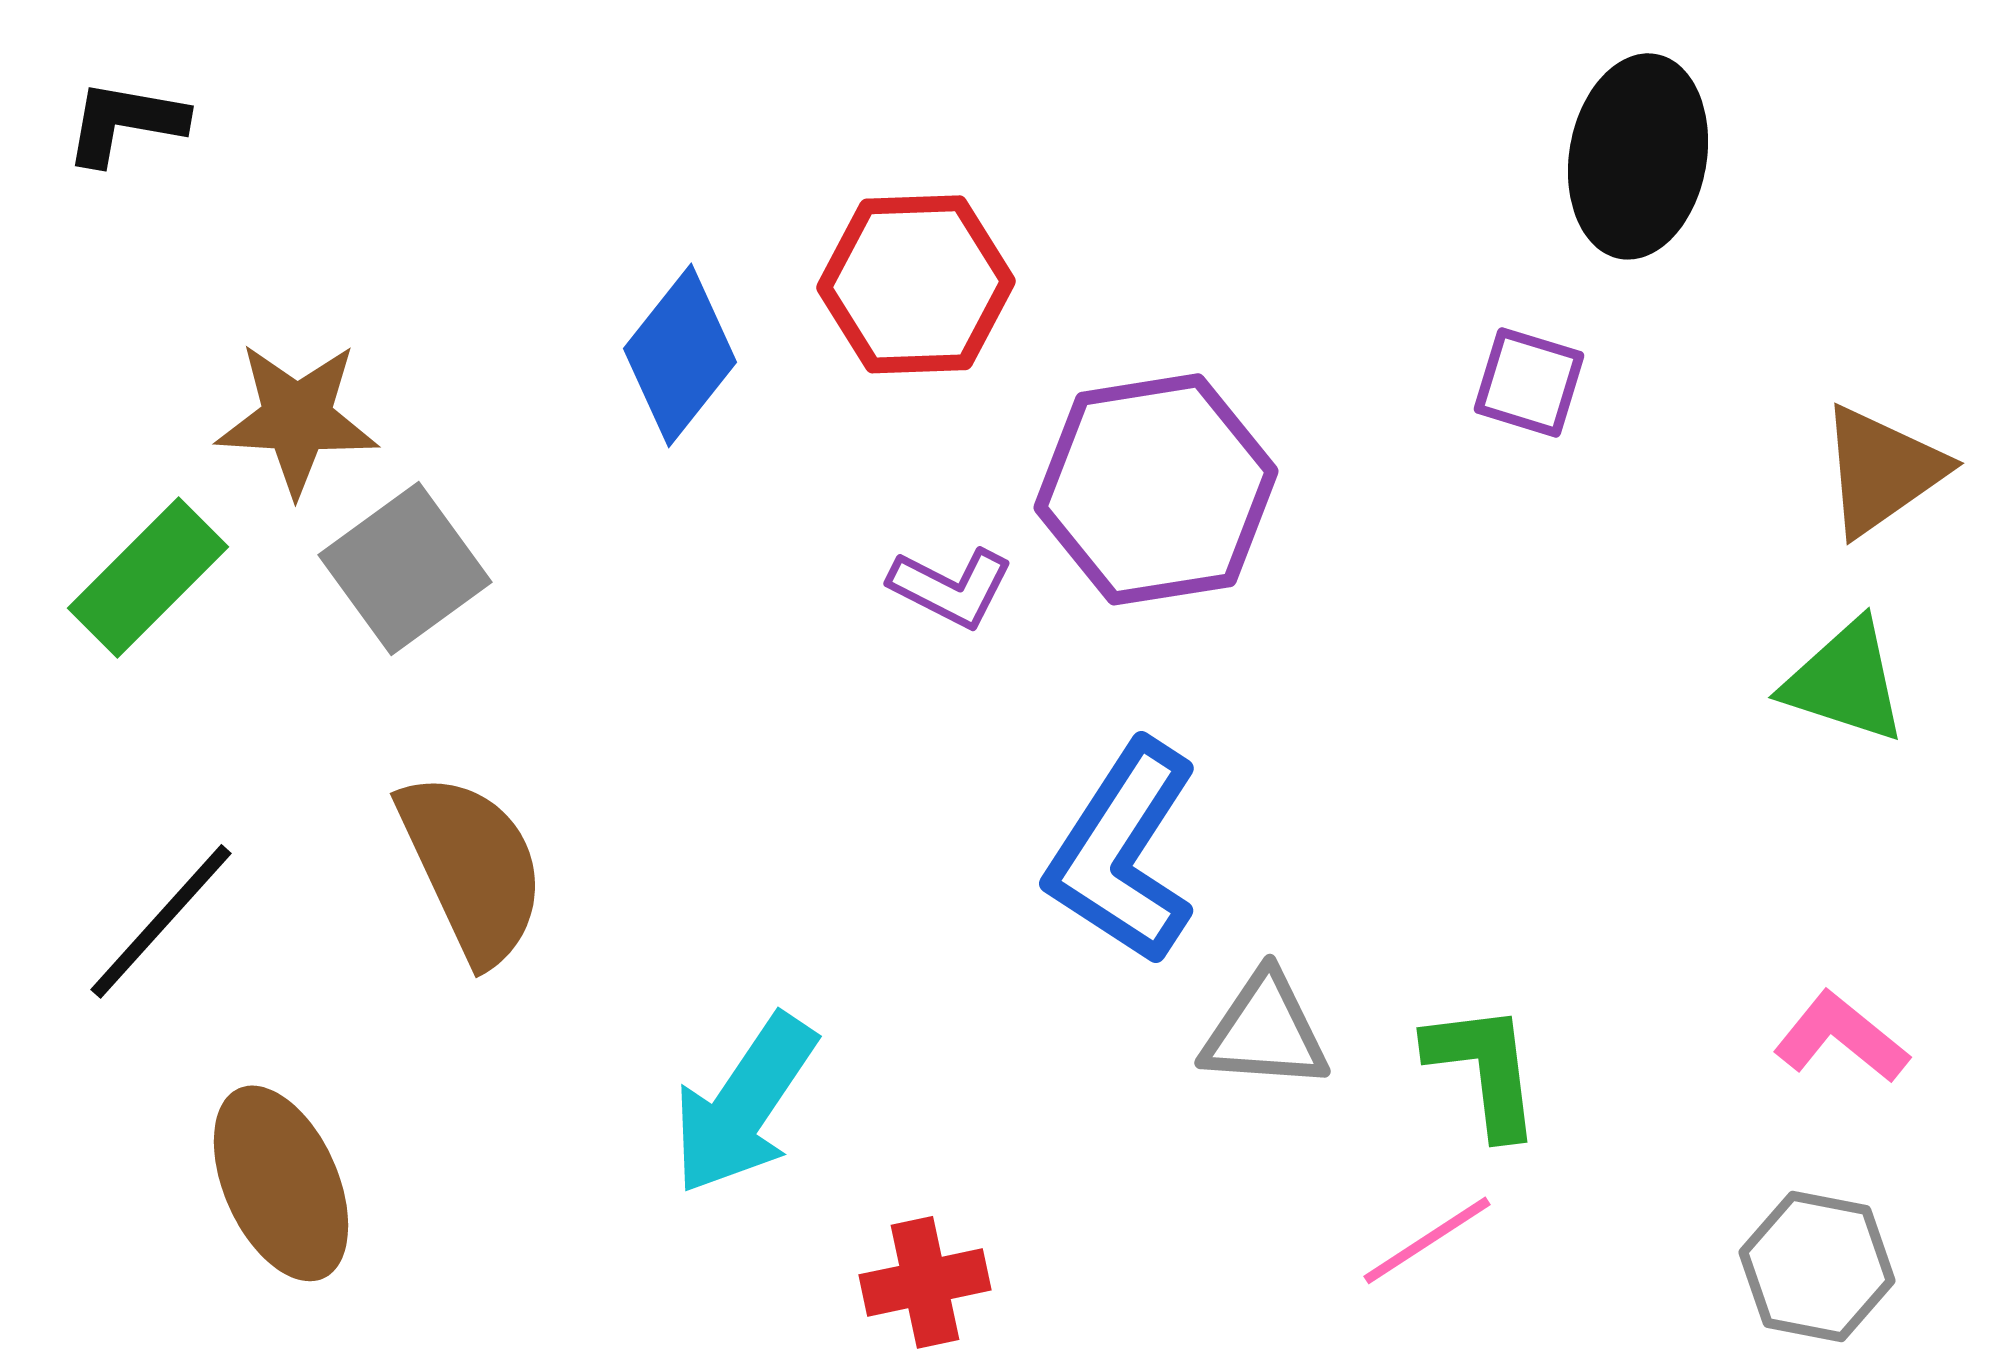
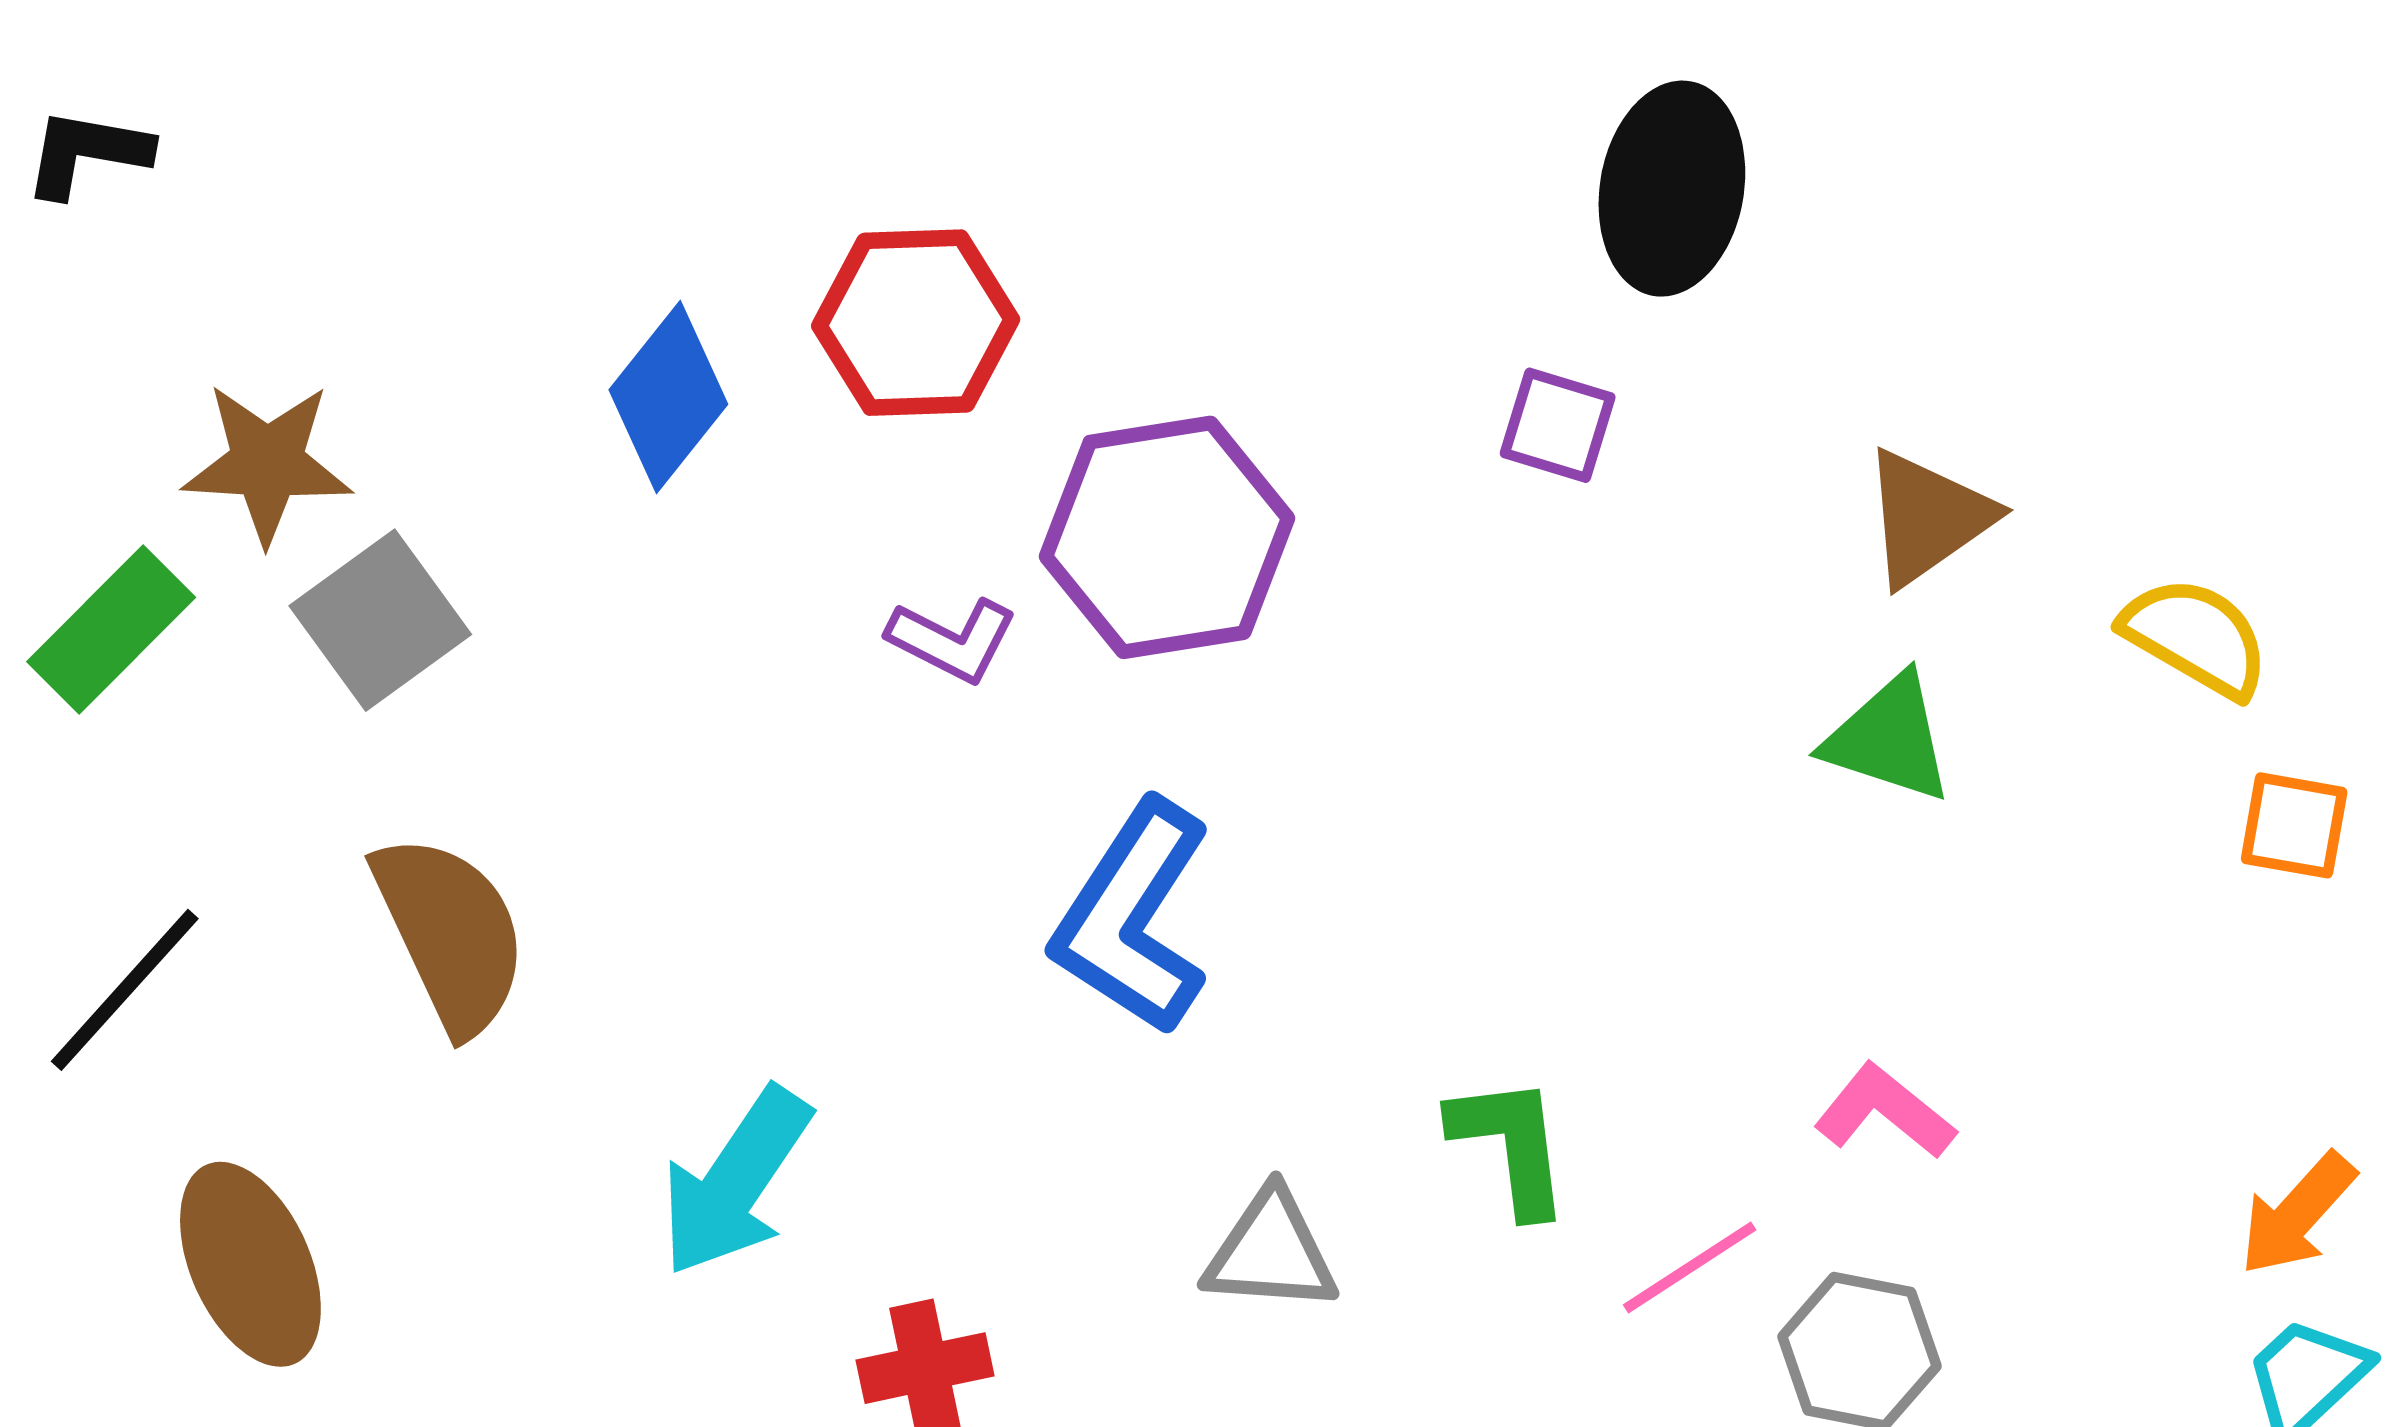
gray triangle: (1265, 1031) -> (1271, 1252), moved
pink line: (1427, 1240) -> (1690, 1267), moved

